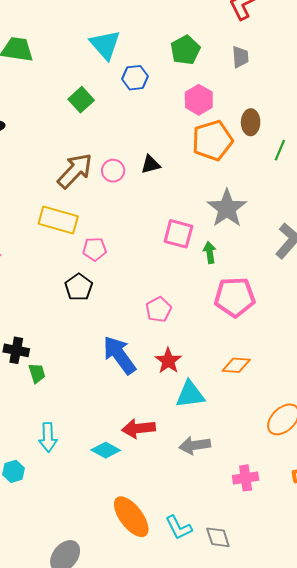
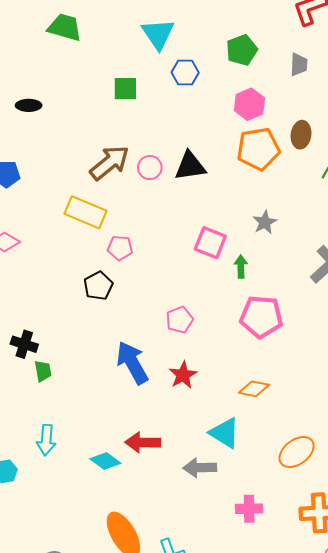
green square: (81, 100) -> (125, 89), turned 35
black triangle: (151, 164) -> (190, 166), size x1.5
gray star: (227, 208) -> (265, 222), size x0.6
cyan triangle: (190, 395) -> (225, 433), moved, turned 32

